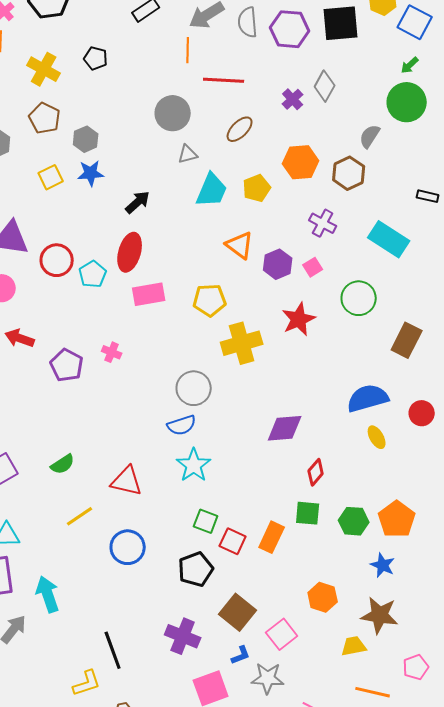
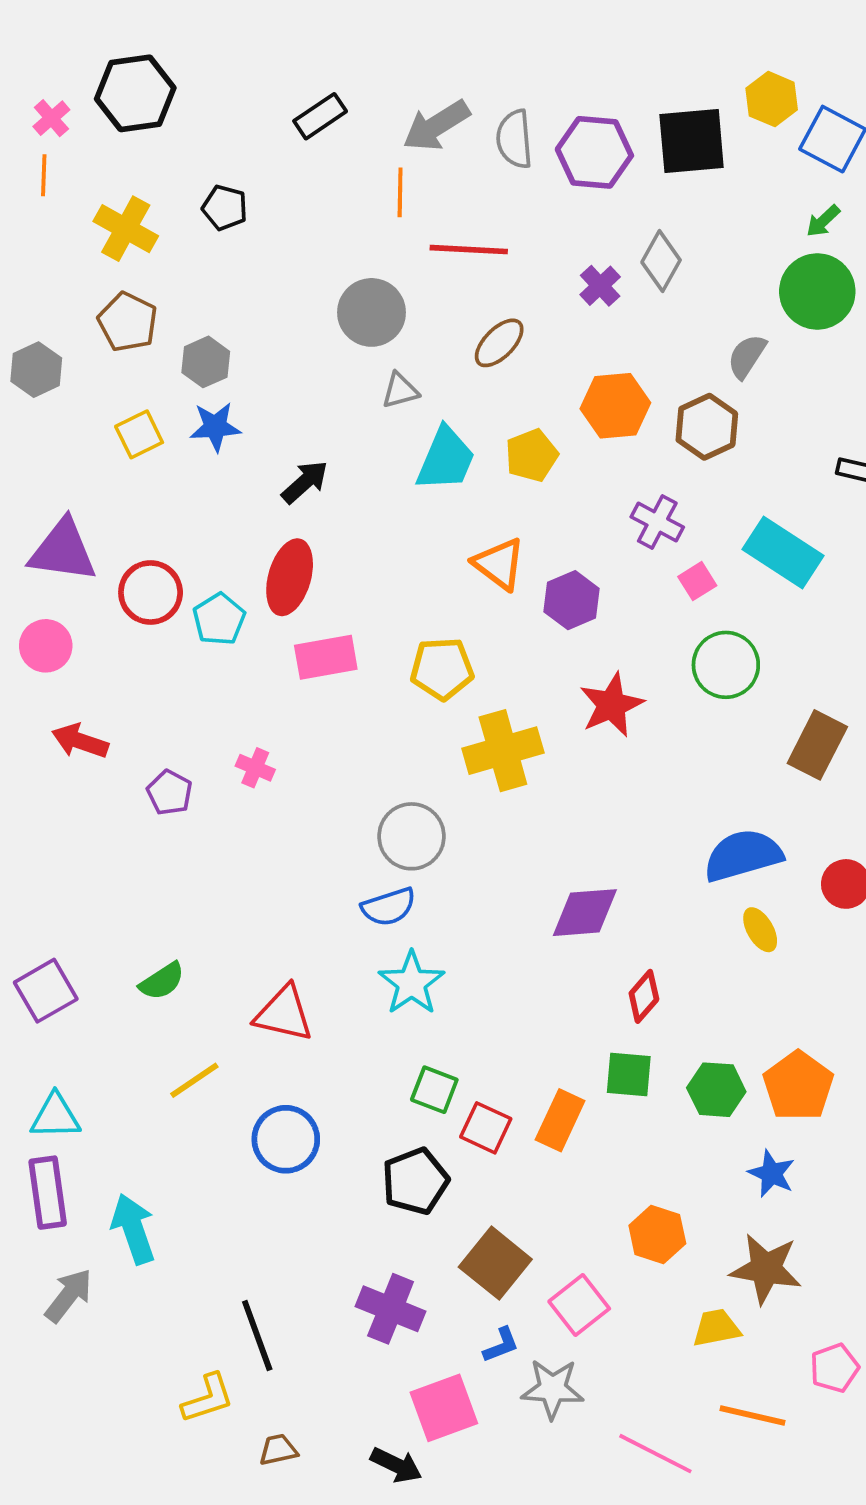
pink square: (313, 267) -> (697, 581), moved
purple pentagon: (67, 365) -> (170, 793), size x0.7

